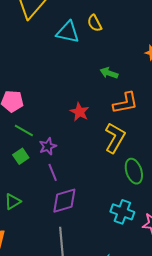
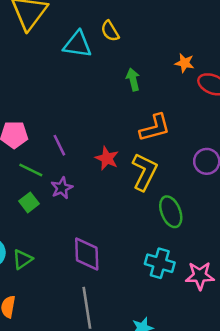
green arrow: (109, 73) -> (133, 79), moved, turned 60
red star: (79, 112) -> (107, 158), moved
purple line: (53, 172) -> (59, 145), moved
purple diamond: (64, 201) -> (87, 254), turned -72

